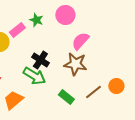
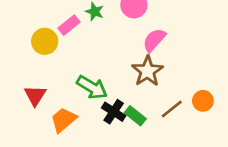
black cross: (40, 60) -> (114, 112), moved
brown star: (75, 64) -> (147, 71), turned 30

